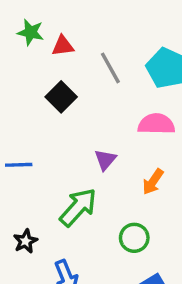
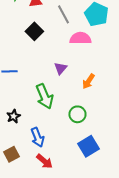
pink semicircle: (156, 124) -> (80, 38), moved
green arrow: (78, 207) -> (44, 96), turned 115

